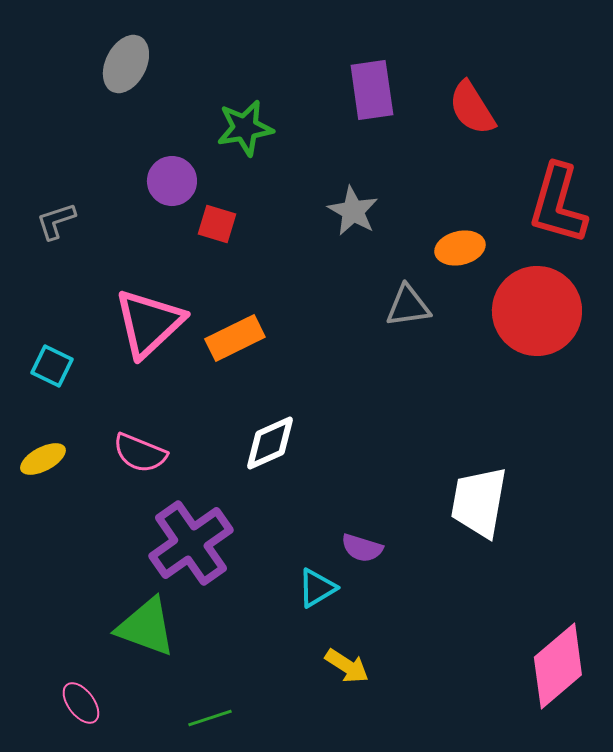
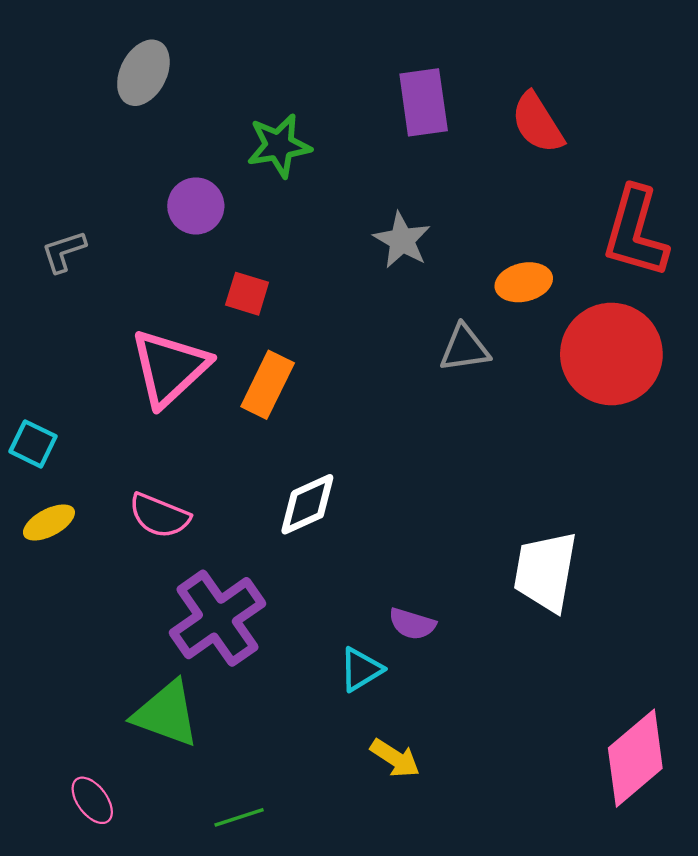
red square: (217, 224) -> (247, 294), moved
orange rectangle: (235, 338) -> (268, 385), turned -38
cyan square: (52, 366) -> (33, 444), moved

